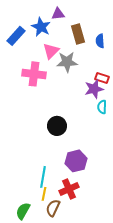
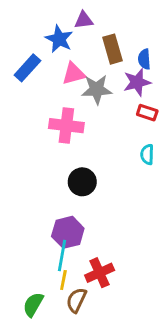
blue rectangle: (16, 36) -> (27, 68), moved
pink triangle: (51, 51) -> (74, 74), turned 30
pink cross: (34, 74) -> (66, 126), moved
purple star: (94, 89) -> (137, 82), moved
purple hexagon: (76, 161) -> (68, 232), moved

